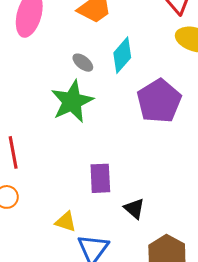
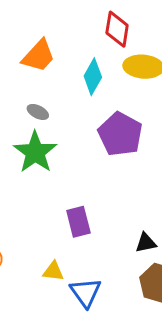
cyan diamond: (122, 55) -> (93, 77), moved
black triangle: (134, 209) -> (146, 243), moved, turned -40

